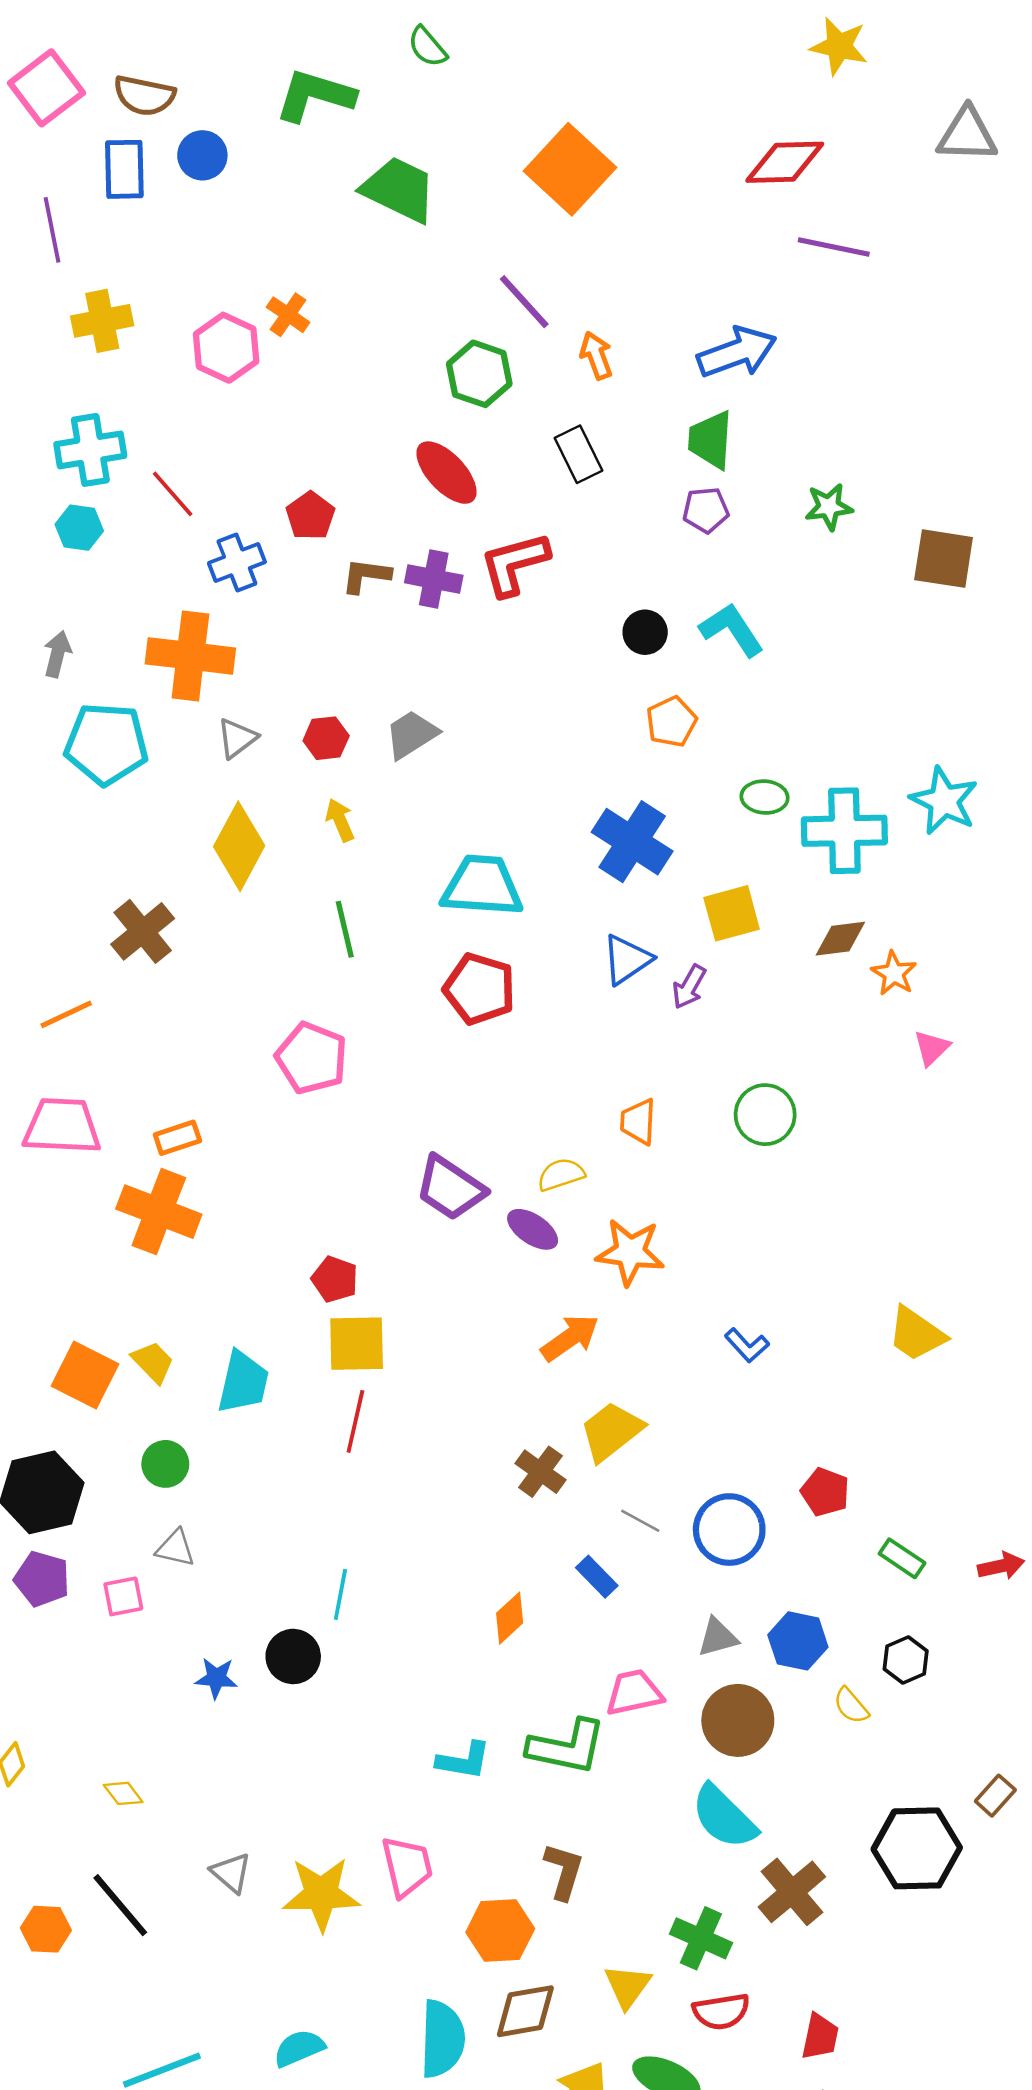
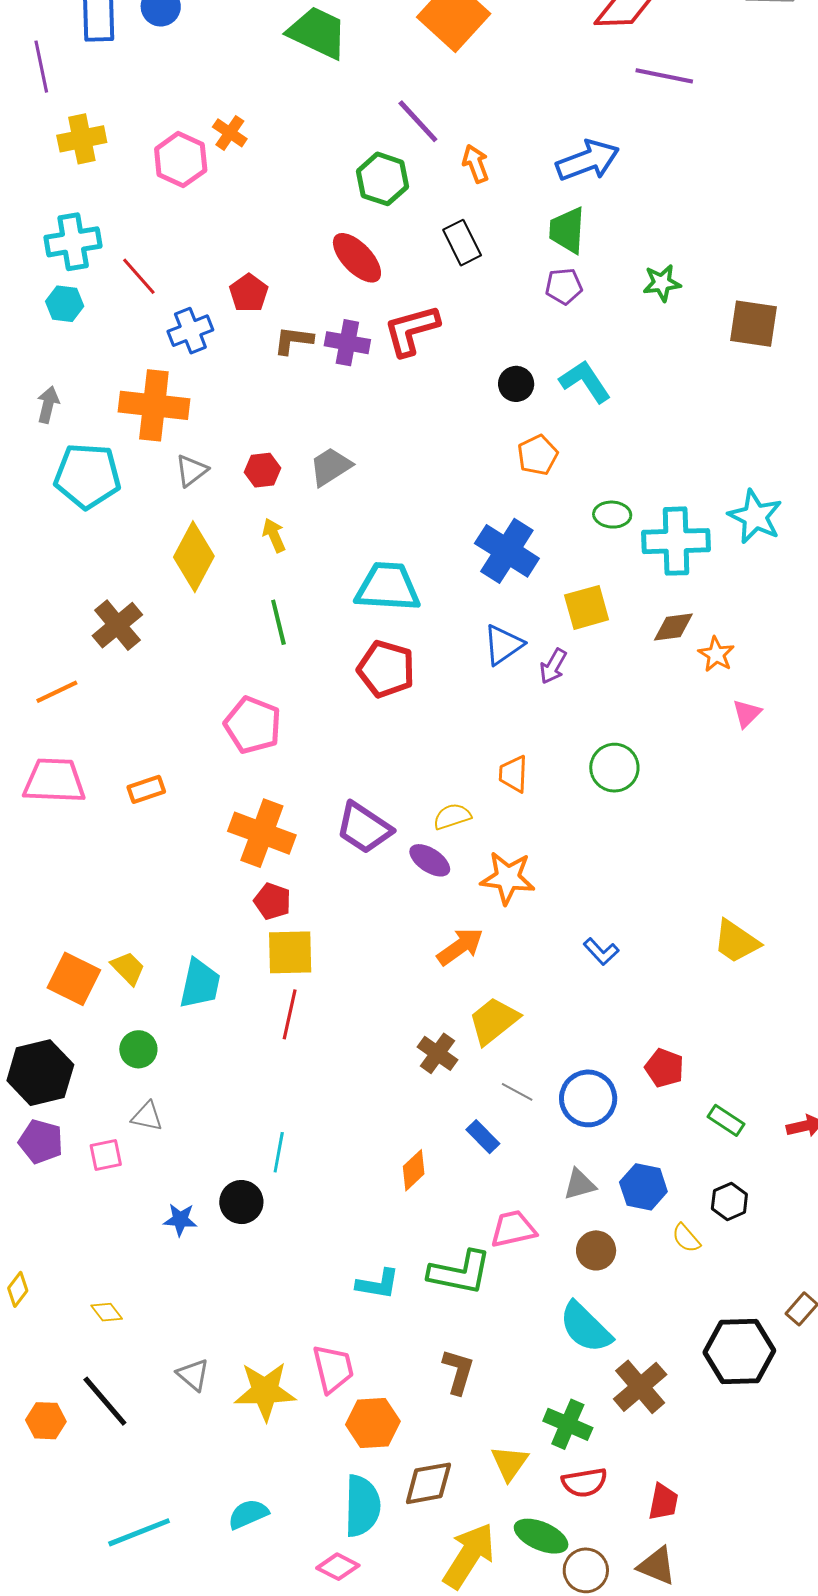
orange cross: (159, 1212) -> (262, 833), moved
brown circle: (738, 1720) -> (596, 1250), size x0.7
orange hexagon: (500, 1930) -> (373, 1423), moved

